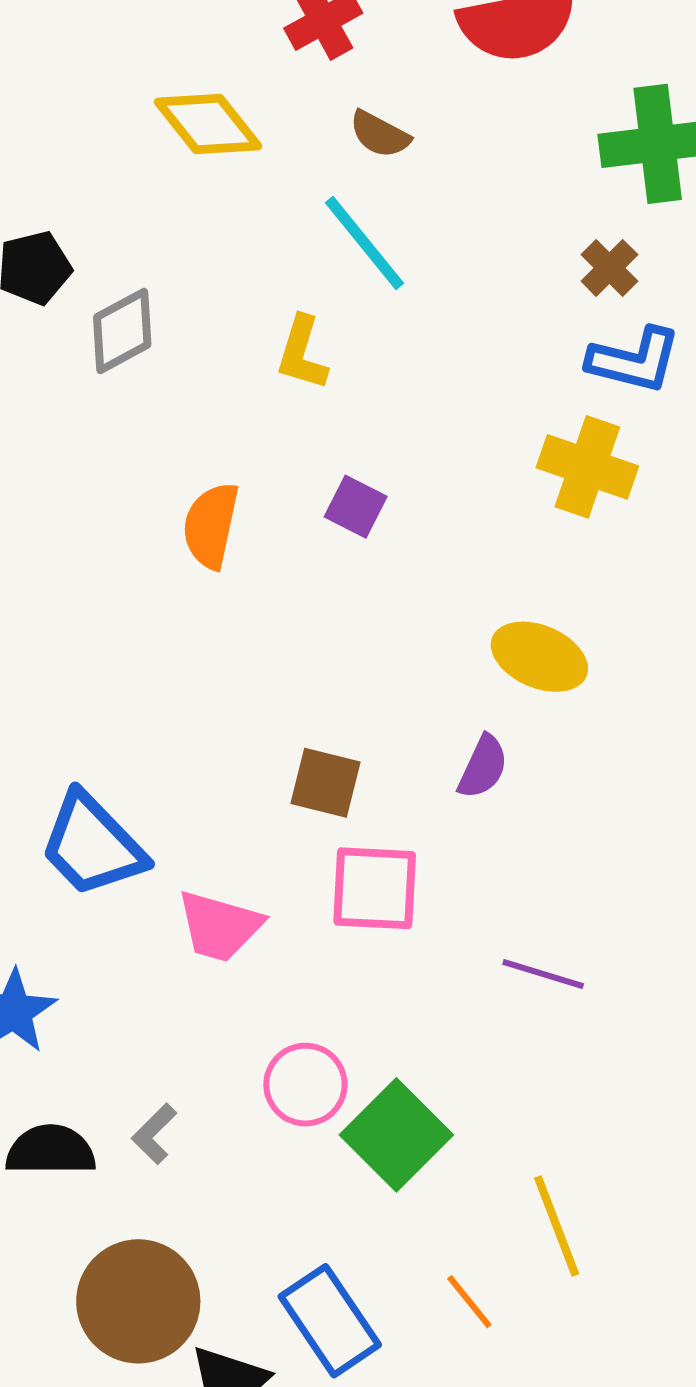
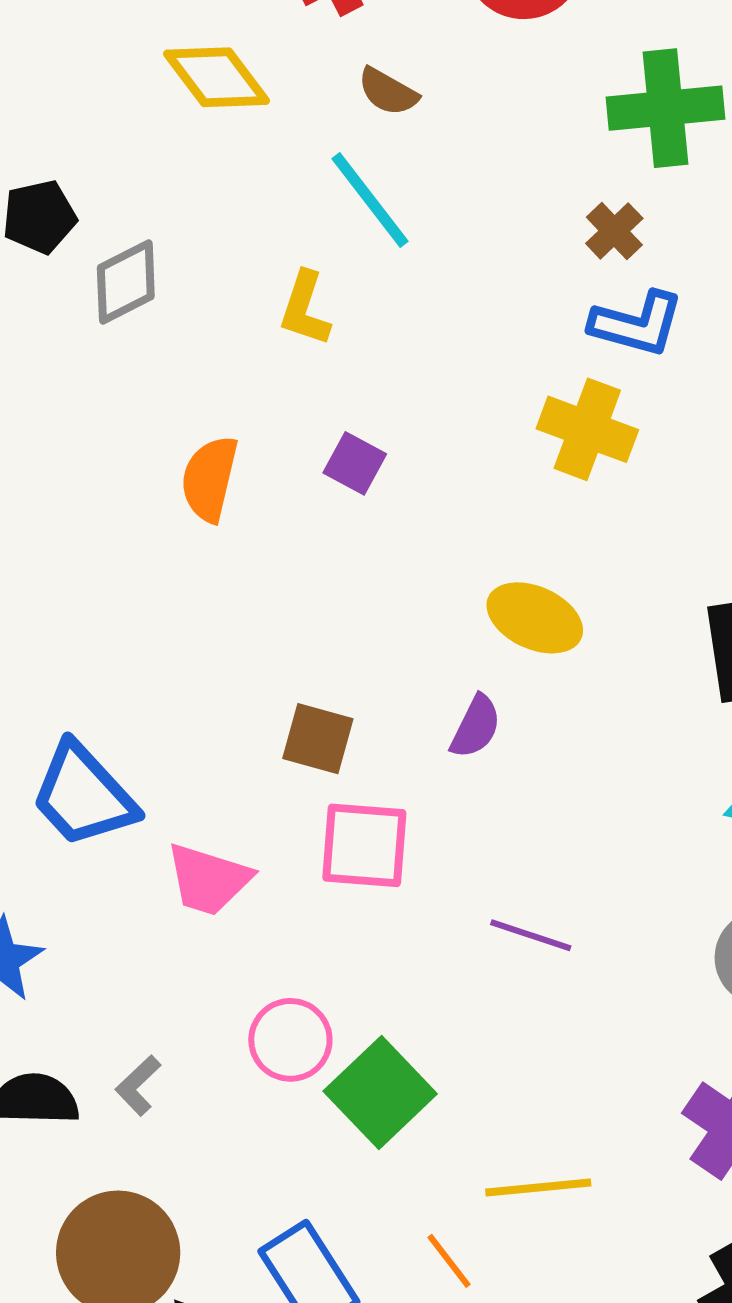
yellow line: (557, 1226) -> (538, 1187), turned -76

